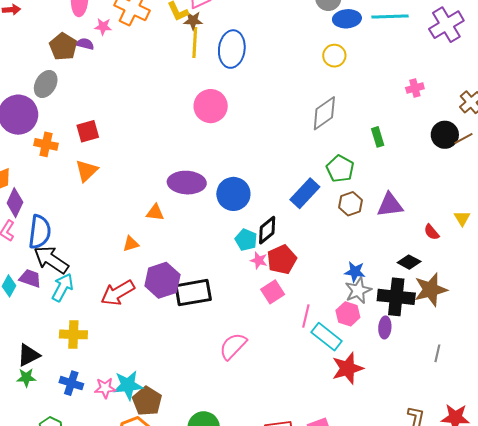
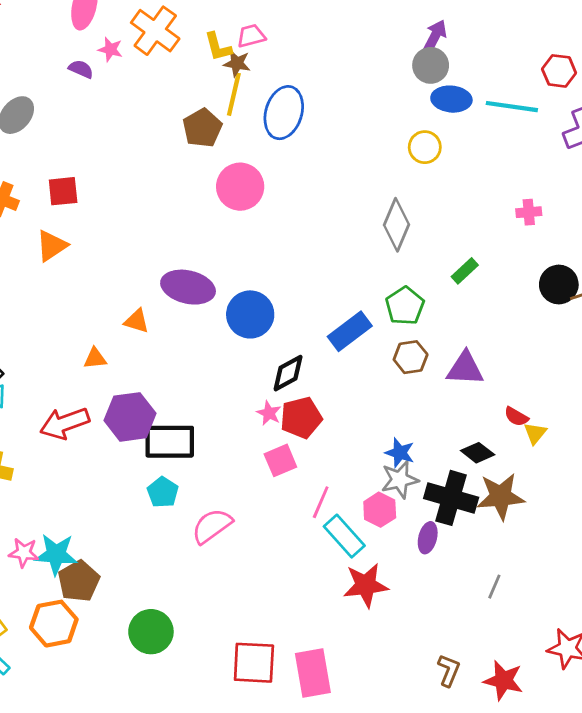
brown pentagon: (63, 47) -> (202, 128), moved
gray diamond: (324, 113) -> (397, 225), turned -42
green rectangle: (378, 137) -> (465, 271), turned 54
yellow triangle: (462, 218) -> (535, 433), moved
red semicircle: (432, 232) -> (516, 417), turned -30
cyan pentagon: (246, 240) -> (163, 492), moved

